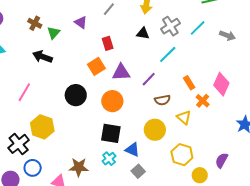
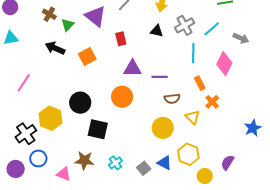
purple triangle: (81, 22) -> (95, 16), size x1.6
cyan line: (168, 54) -> (193, 53), moved, turned -48
orange square: (96, 66) -> (87, 56), moved
purple line: (149, 79) -> (160, 77), turned 42
pink diamond: (221, 84) -> (224, 64), moved
pink line: (24, 92) -> (24, 83), moved
black circle: (76, 95) -> (80, 103), moved
black square: (111, 133) -> (98, 129), moved
blue triangle: (132, 150) -> (164, 163), moved
cyan cross: (109, 159) -> (115, 163), moved

